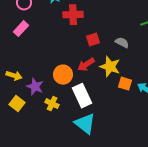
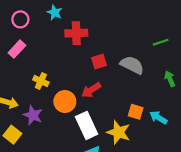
gray semicircle: (122, 43) -> (132, 65), size x1.5
yellow star: (110, 67) -> (118, 132), moved
yellow cross: (52, 104) -> (41, 81), moved

